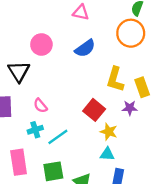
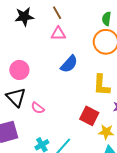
pink circle: (41, 44) -> (19, 70), moved
pink semicircle: (40, 106) -> (38, 108), moved

